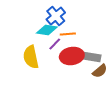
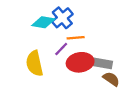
cyan diamond: (47, 30) -> (43, 22), moved
brown semicircle: (100, 71) -> (111, 79), turned -105

